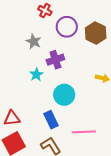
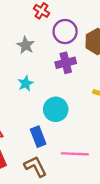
purple cross: (55, 60) -> (66, 63), moved

